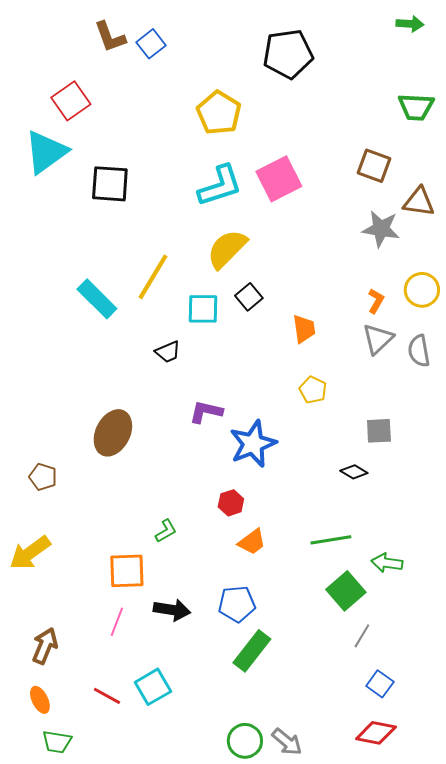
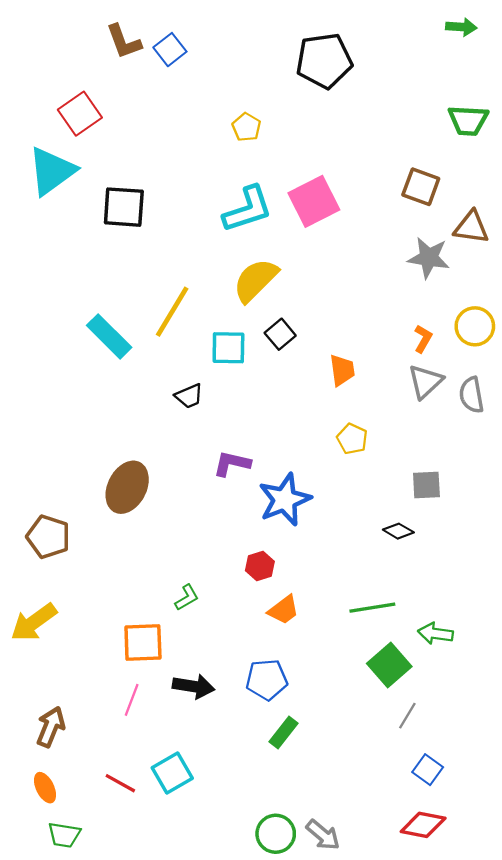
yellow pentagon: (219, 113) -> (246, 127), size x0.6
brown pentagon: (43, 477) -> (48, 537), size x1.4
green rectangle: (252, 651) -> (284, 733), size x0.7

